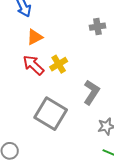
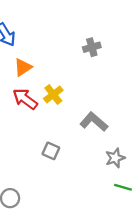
gray L-shape: (91, 92) -> (94, 122), turned -75
gray square: (51, 114) -> (51, 151), size x0.5

